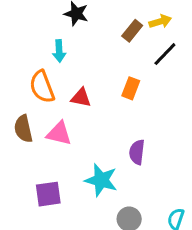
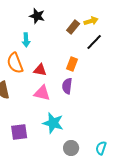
pink triangle: (59, 133) -> (42, 93), moved
purple semicircle: (137, 152) -> (67, 86), moved

